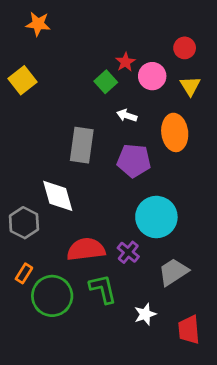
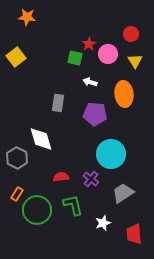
green square: (106, 82) -> (75, 58), turned -35
gray rectangle: (82, 145) -> (58, 103), size x0.7
red semicircle: (86, 249) -> (61, 177), size x0.6

